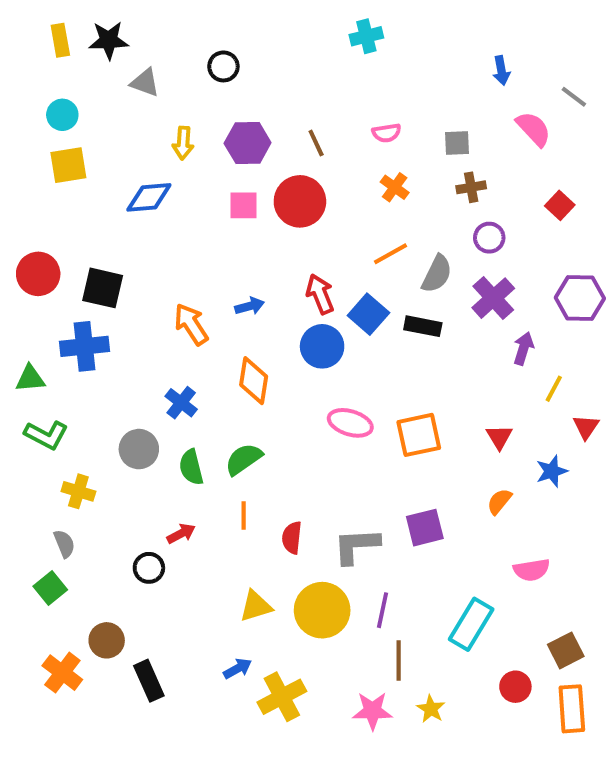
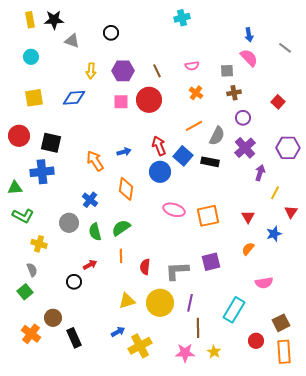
pink semicircle: (534, 129) -> (249, 58), moved
yellow square: (68, 165) -> (34, 98), moved

